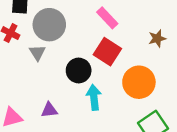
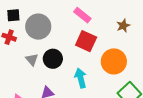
gray triangle: (37, 53) -> (32, 59), moved
black circle: (79, 70) -> (53, 59), moved

